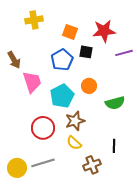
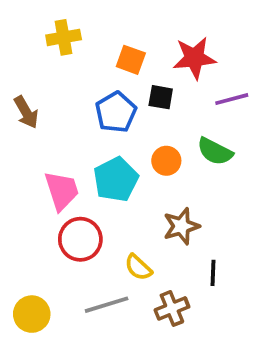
pink trapezoid: (32, 82) -> (62, 191), moved
green semicircle: (115, 103) -> (215, 151), moved, turned 42
brown star: (75, 121) -> (181, 226), moved
gray line: (43, 163) -> (107, 305), moved

